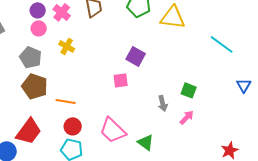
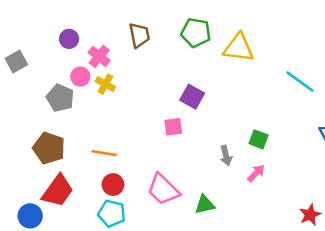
pink cross: (62, 12) -> (99, 56), moved
pink circle: (39, 28) -> (80, 77), moved
brown pentagon: (35, 86) -> (49, 148), moved
green triangle: (146, 142) -> (205, 205), turned -48

